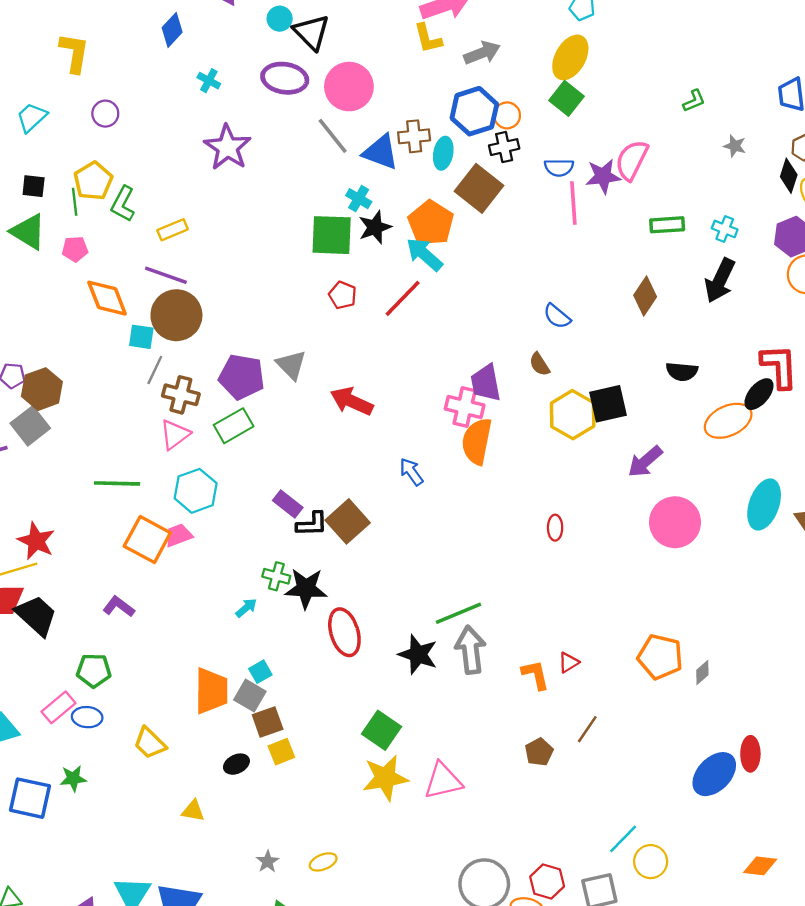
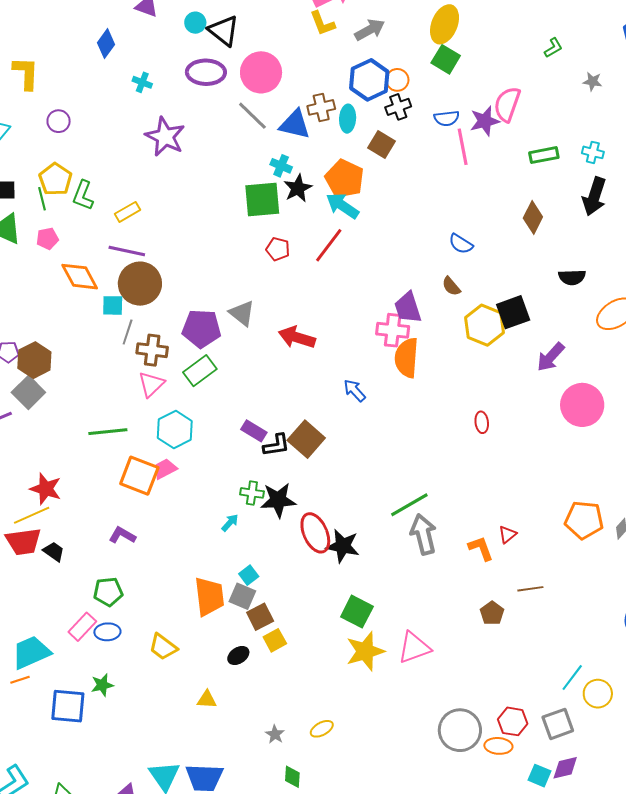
brown square: (479, 188) -> (381, 144), size x0.7
black trapezoid: (36, 615) -> (54, 552), size x0.6
black star: (418, 654) -> (343, 546), moved
brown line: (587, 729) -> (530, 589), turned 55

